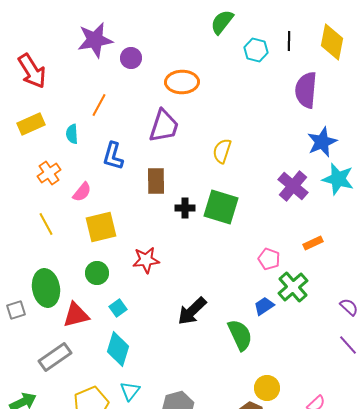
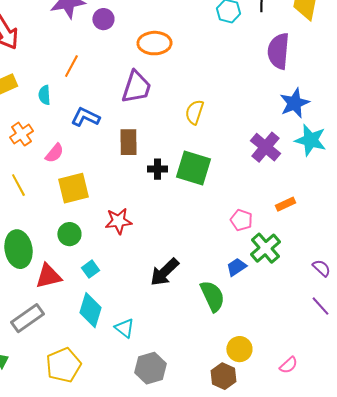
blue L-shape: (113, 156) -> (85, 117), turned 100
cyan triangle: (130, 391) -> (124, 328), moved, turned -30

